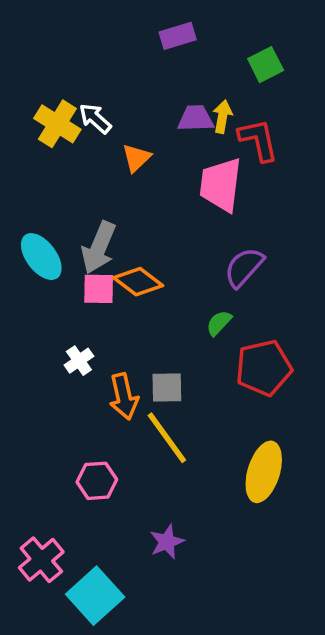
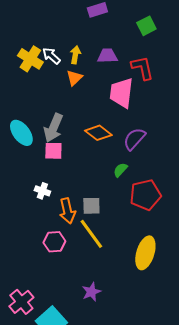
yellow arrow: (222, 117) -> (75, 55), moved
orange diamond: (138, 282) -> (98, 133), moved
white cross: (79, 361) -> (42, 191), turned -35
pink hexagon: (97, 481) -> (54, 242), moved

